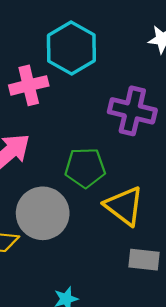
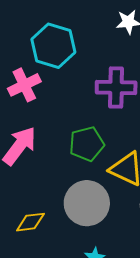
gray circle: (43, 213) -> (87, 203), moved

